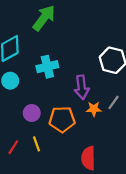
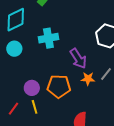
purple arrow: (82, 87) -> (78, 59), turned -30
purple circle: (32, 113) -> (32, 88), moved

